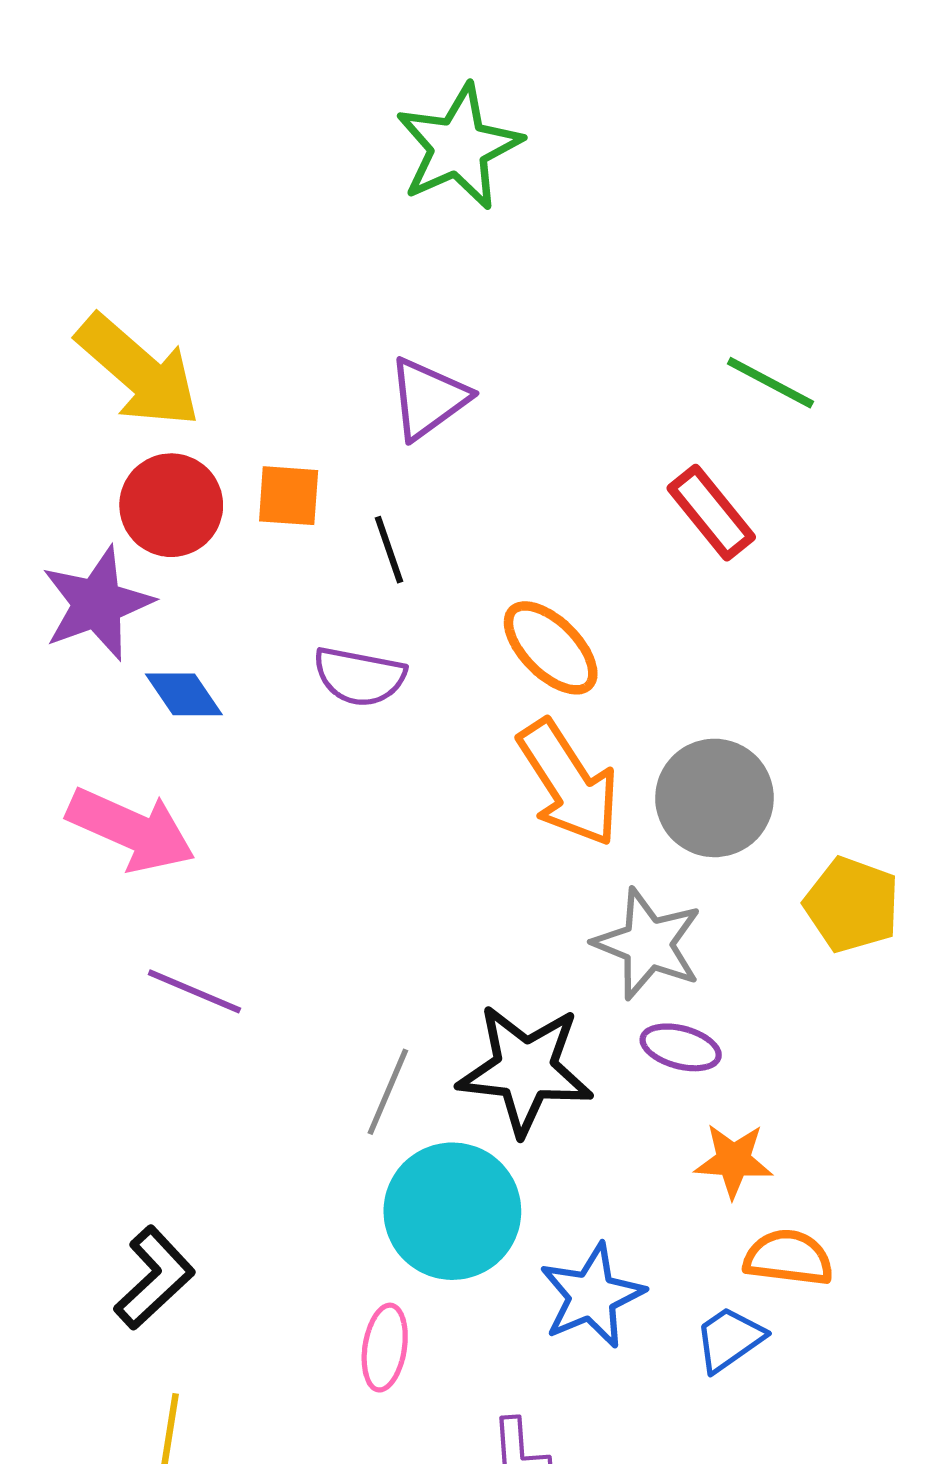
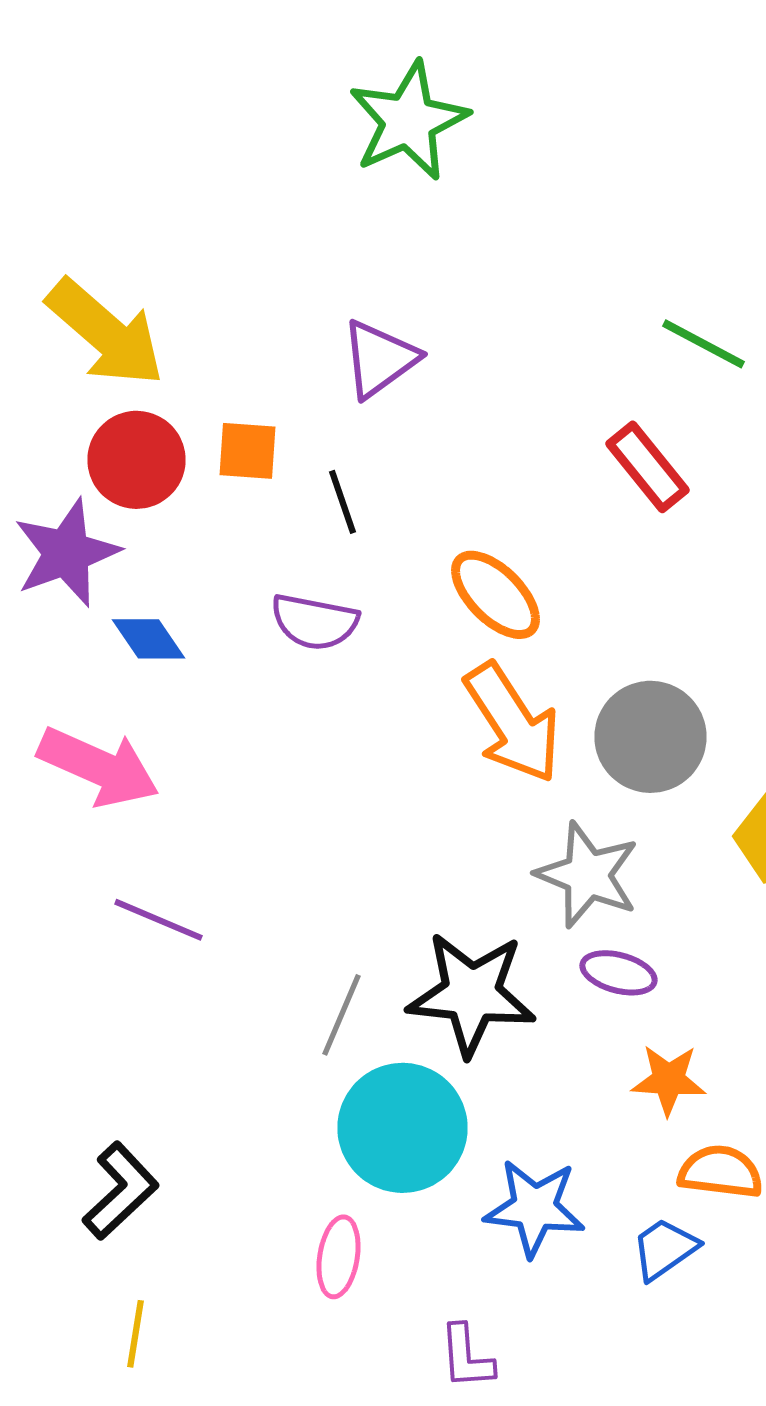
blue star: (592, 1296) -> (534, 1208), turned 30

